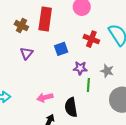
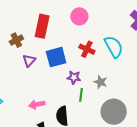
brown cross: (21, 26) -> (16, 40), moved, turned 32
blue square: (61, 49) -> (56, 57), size x1.5
purple triangle: (26, 53) -> (29, 61), moved

